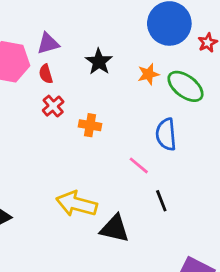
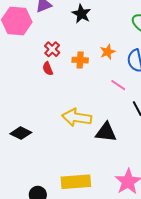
red semicircle: (46, 74) -> (48, 69), moved
orange star: (148, 74) -> (108, 52), moved

